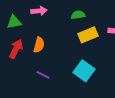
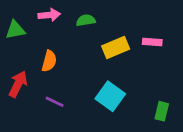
green semicircle: (78, 15) -> (86, 20), moved
red arrow: (16, 49) -> (18, 84), moved

